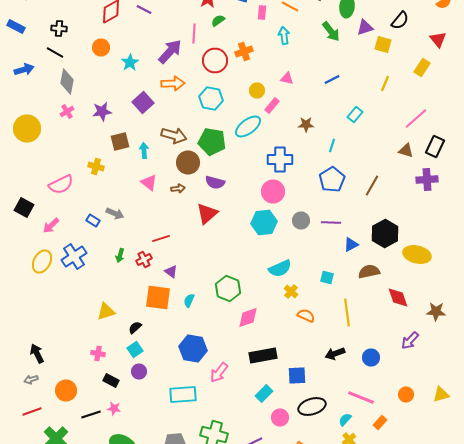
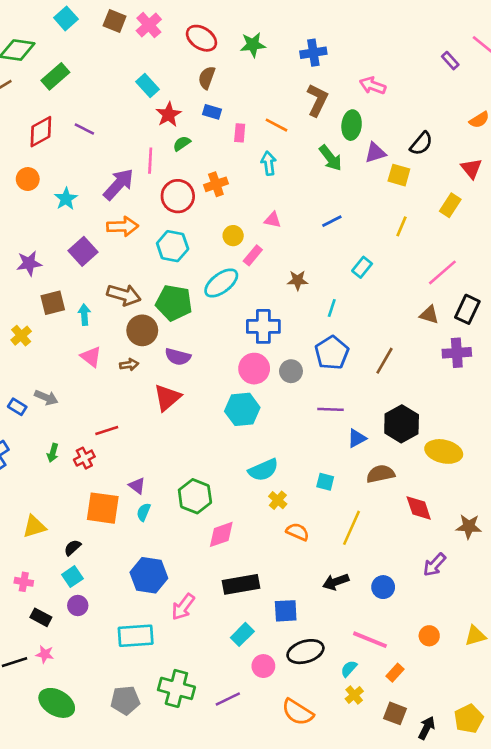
yellow cross: (96, 166) -> (21, 336), turned 35
gray circle: (301, 220) -> (291, 371), moved
purple triangle: (171, 272) -> (137, 486), moved
yellow line: (347, 312) -> (352, 528), turned 32

